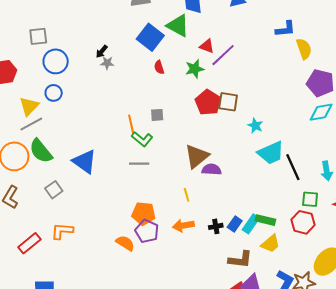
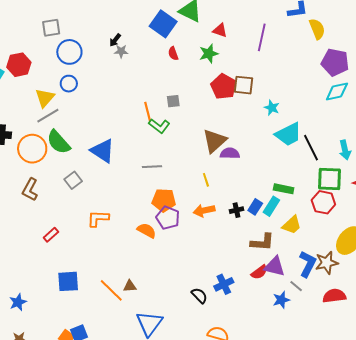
purple line: (223, 55) -> (262, 37), moved, turned -32
gray line: (139, 164) -> (152, 167), moved
green square: (310, 199) -> (330, 179), size x1.5
green rectangle: (265, 220) -> (284, 189), moved
orange L-shape: (62, 231) -> (98, 219), moved
red rectangle: (29, 243) -> (51, 235), size x0.7

